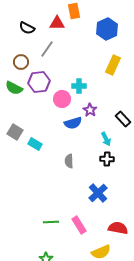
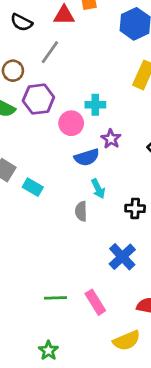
cyan arrow: (106, 139) -> (98, 189), moved

